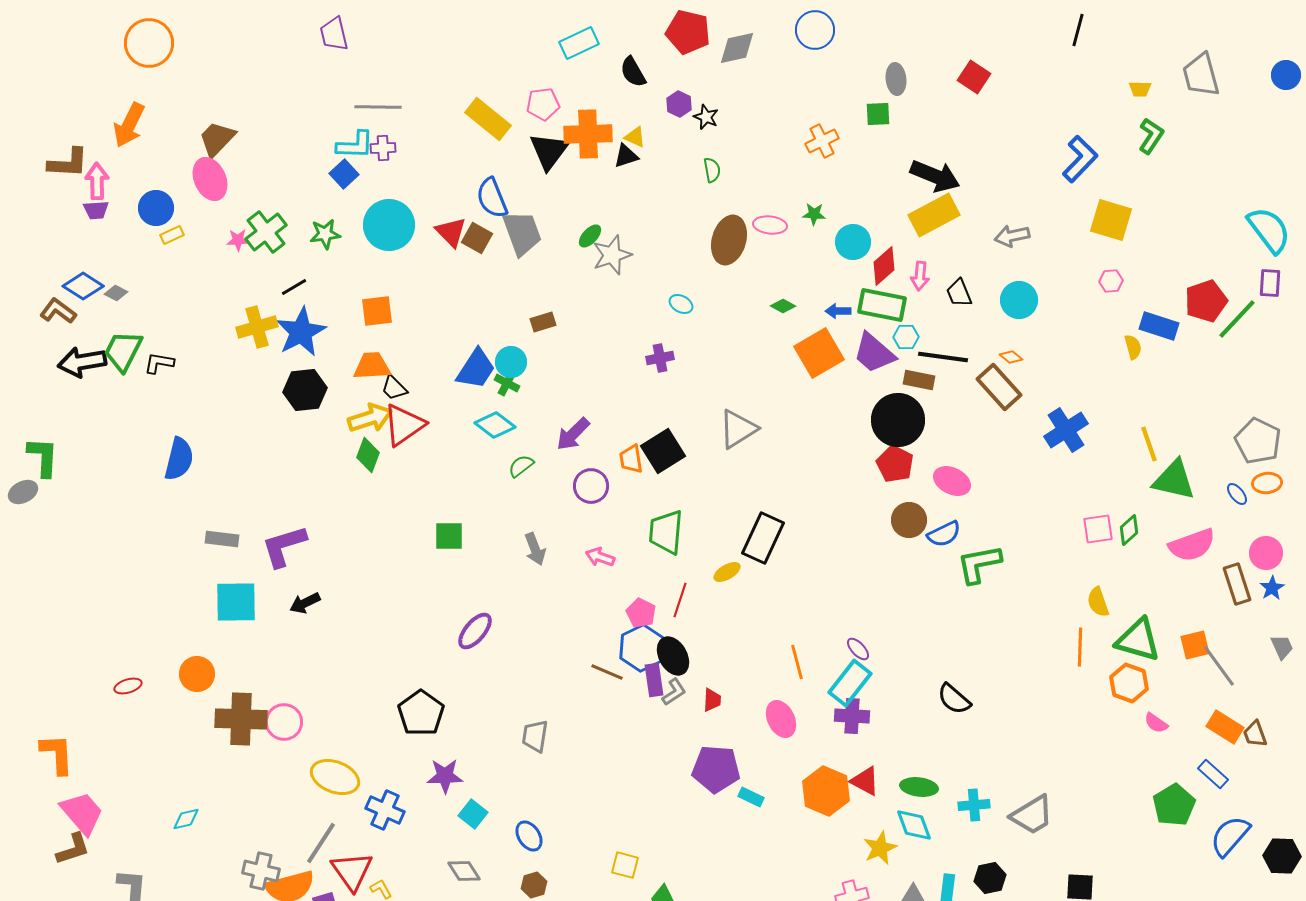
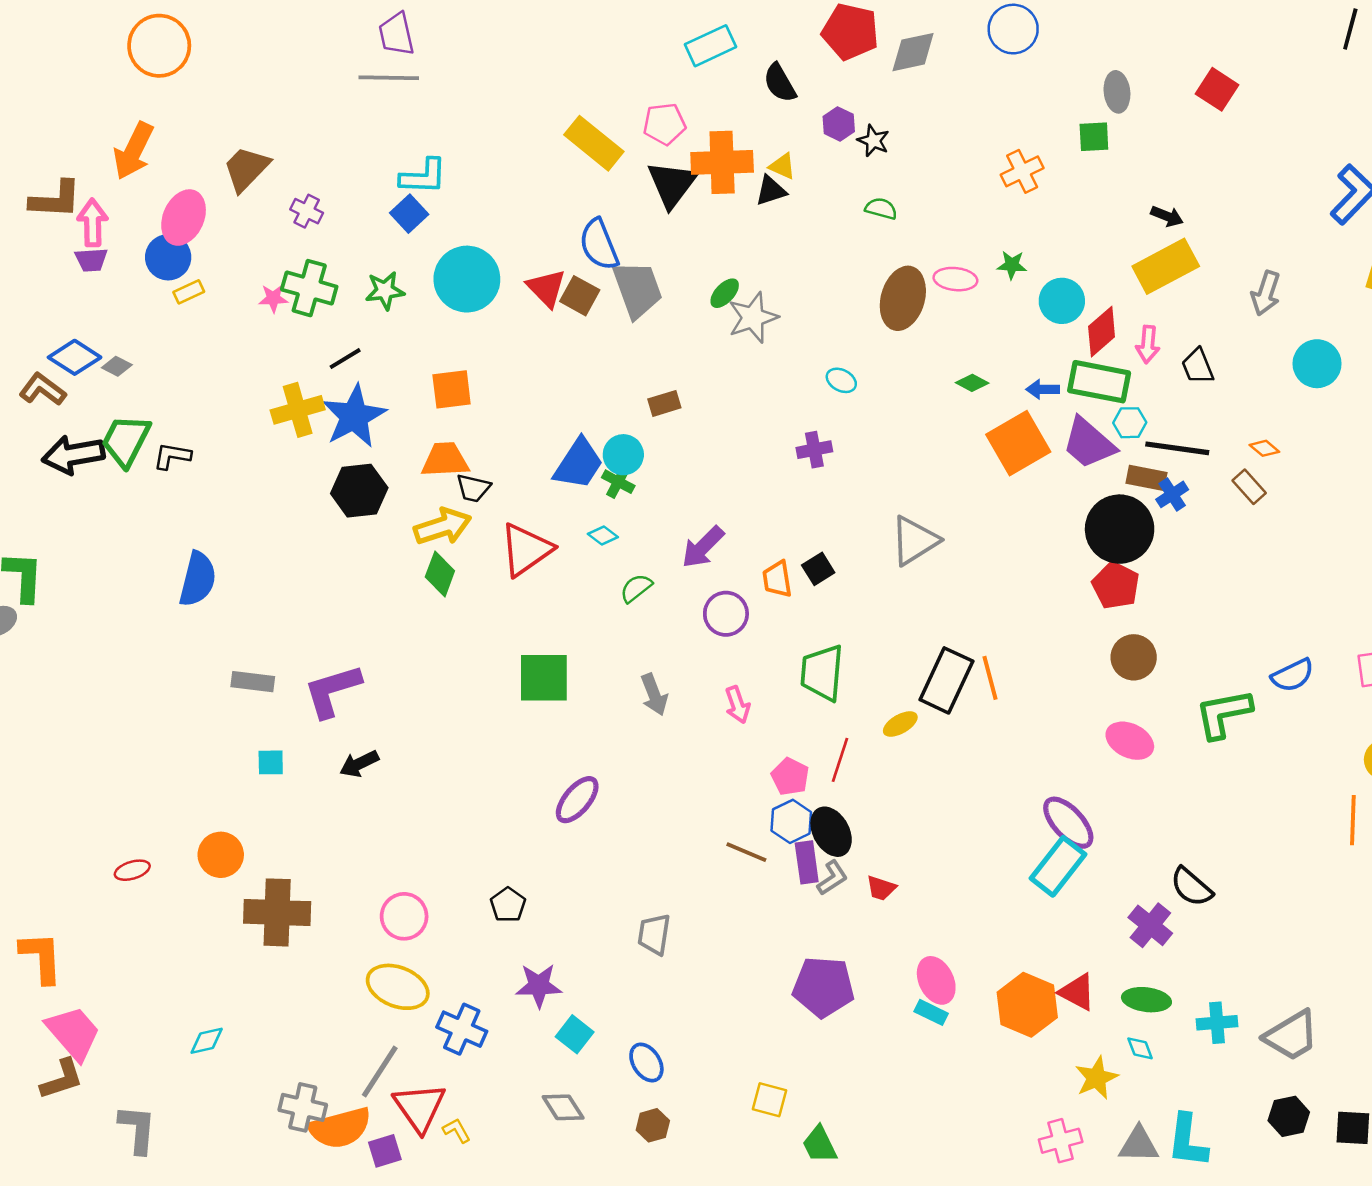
gray line: (378, 107) -> (389, 78), moved
purple cross: (383, 148) -> (307, 211), moved, turned 30
green semicircle: (712, 170) -> (881, 209), turned -65
black arrow: (935, 176) -> (1167, 216), size x0.5
pink ellipse: (210, 179) -> (184, 218), moved, turned 48
green cross: (266, 232) -> (309, 288), turned -36
gray arrow: (1012, 236) -> (1266, 293), turned -60
cyan circle: (1019, 300) -> (1317, 364), moved
brown rectangle: (999, 387) -> (1249, 487), size x0.6
black trapezoid: (394, 388) -> (473, 488), turned -32
red triangle: (404, 425) -> (526, 550), moved
cyan diamond: (495, 425) -> (603, 536), size x0.6
blue cross: (1066, 430) -> (1172, 494), moved, size x0.6
black square: (663, 451) -> (818, 569), size x0.6
pink ellipse: (952, 481) -> (1130, 741), moved
blue semicircle: (944, 534) -> (1293, 675), moved
green square: (449, 536) -> (544, 678), size x1.4
pink arrow: (600, 557) -> (737, 705), turned -128
cyan square: (236, 602) -> (271, 762), size x0.5
blue hexagon: (642, 648) -> (791, 821), size x0.7
purple ellipse: (858, 649) -> (1068, 823), size x1.8
orange line: (797, 662) -> (990, 678), moved
red trapezoid: (712, 700) -> (881, 888), turned 105
black pentagon: (421, 713) -> (508, 905), size x0.6
purple cross: (852, 716) -> (1150, 925), moved, turned 36
pink ellipse: (781, 719) -> (936, 980), moved
pink circle: (284, 722) -> (404, 916), moved
purple pentagon: (716, 769) -> (823, 987), moved
cyan diamond: (914, 825) -> (1140, 1048), size x0.6
black hexagon: (990, 878) -> (1289, 1116), moved

